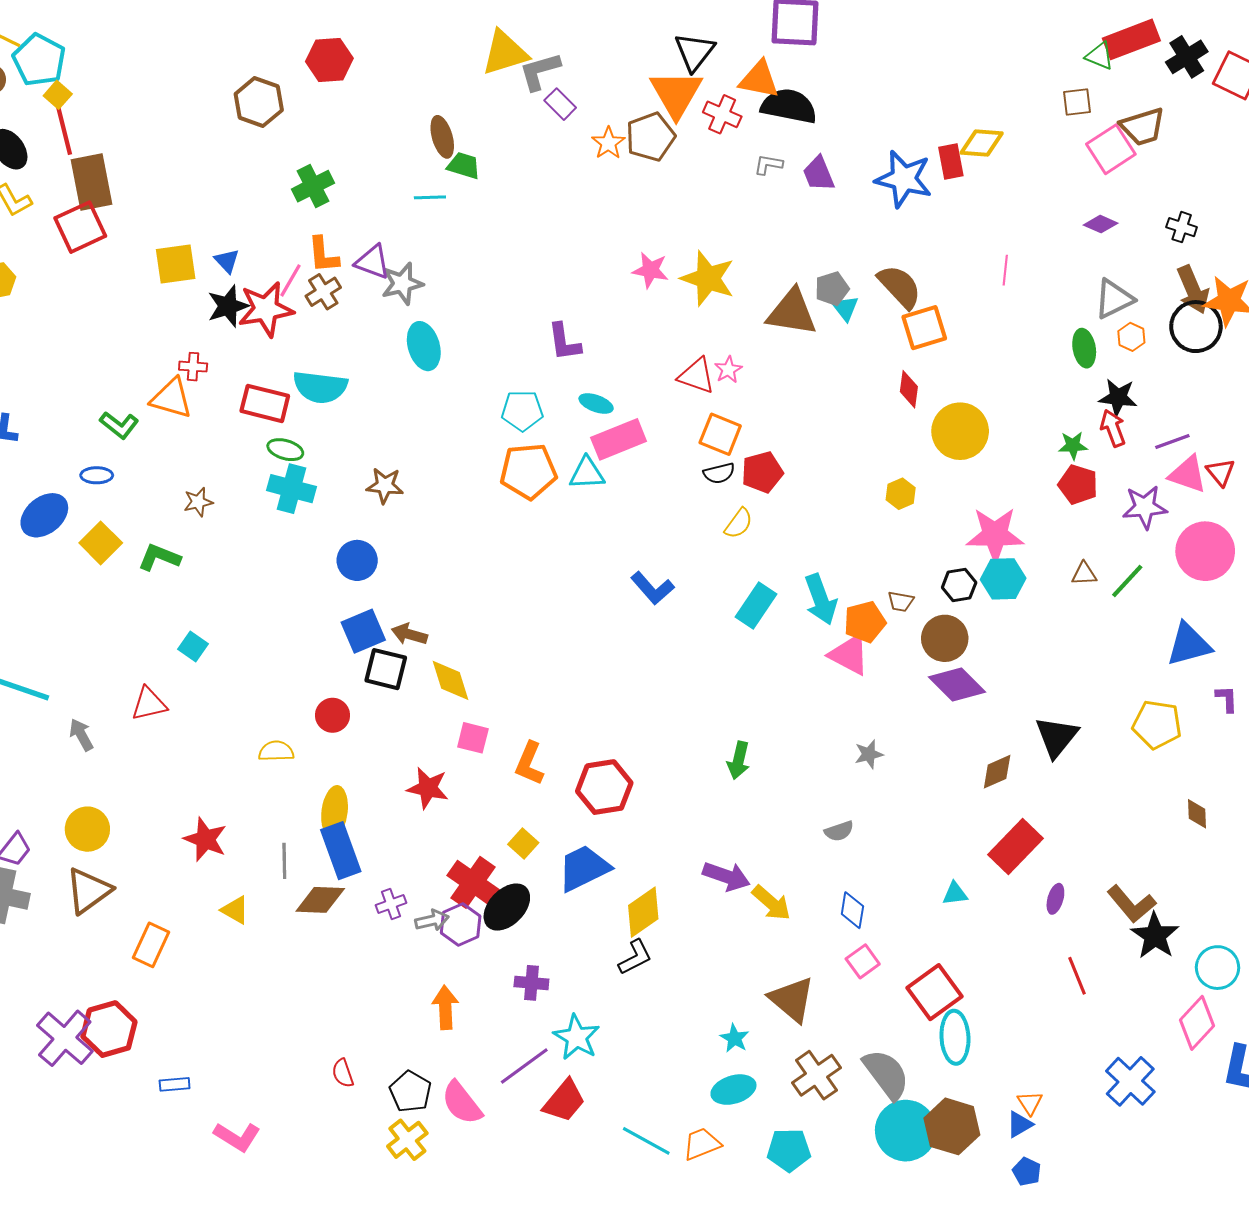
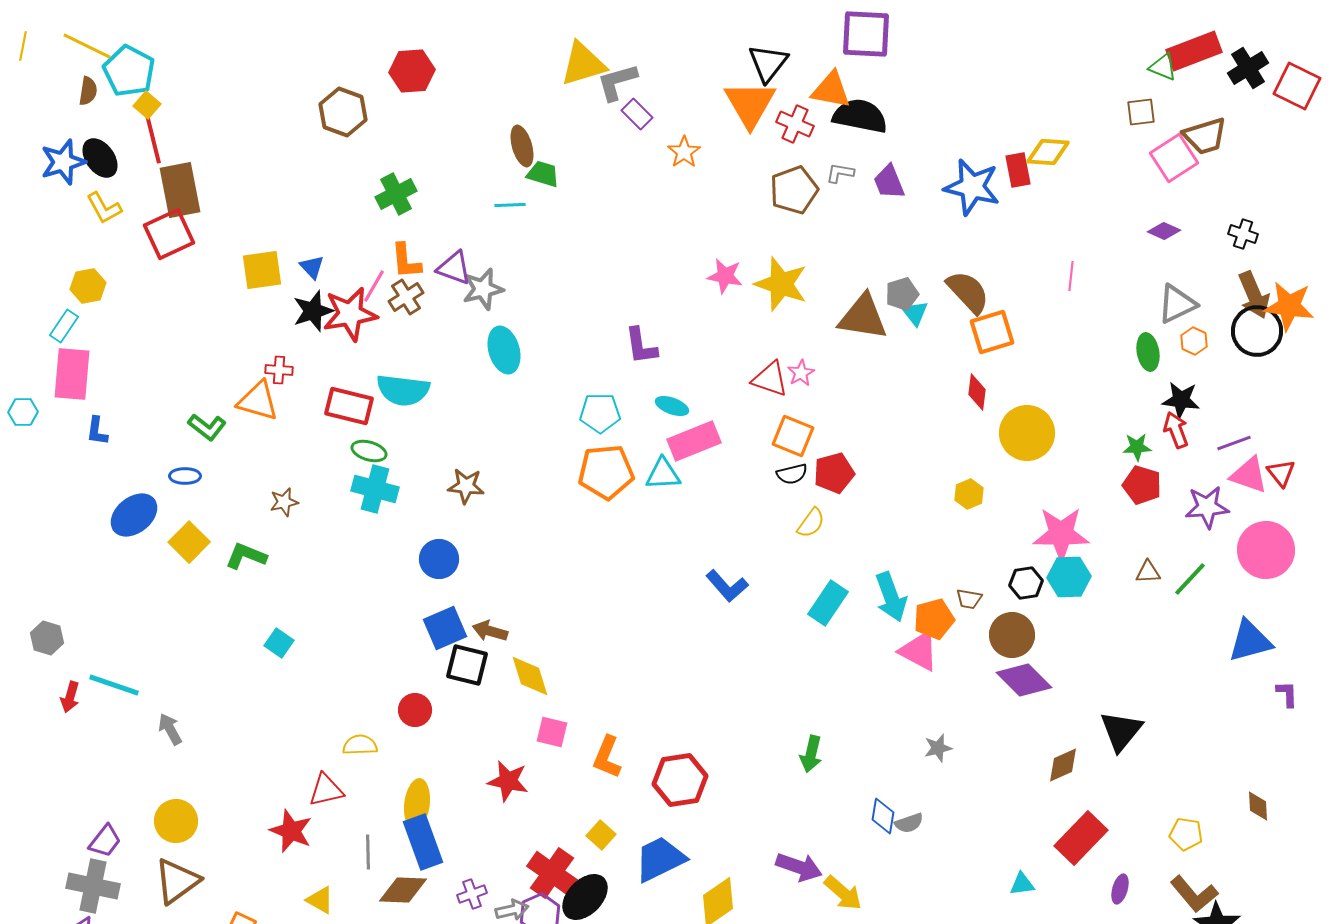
brown pentagon: (650, 137) -> (794, 190), moved
red triangle: (149, 704) -> (326, 790), moved
yellow pentagon: (1157, 724) -> (1186, 834), moved, size x0.7
blue diamond: (852, 910) -> (883, 816), moved

